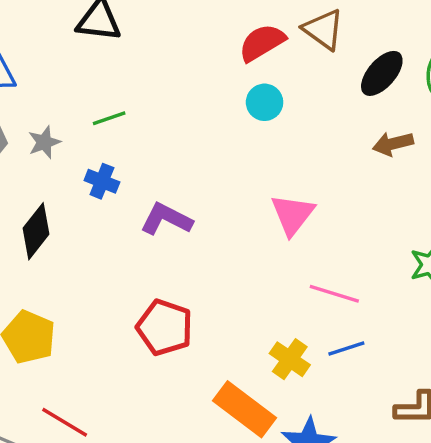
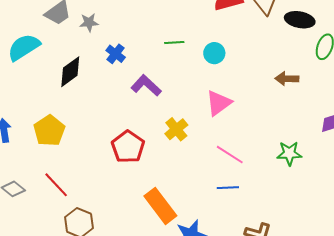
black ellipse: (382, 73) -> (300, 20), moved, turned 44
cyan circle: (265, 102) -> (214, 53), moved
green line: (109, 118) -> (174, 42), moved
yellow cross: (290, 359) -> (176, 129), moved

